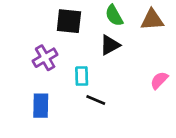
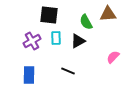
green semicircle: (114, 15) -> (86, 22), moved
black triangle: (110, 45) -> (78, 41), moved
cyan rectangle: (82, 76) -> (56, 38), moved

